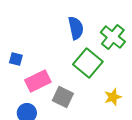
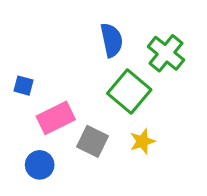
yellow star: (113, 97) -> (142, 141), moved

